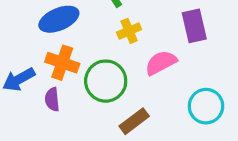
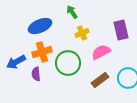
orange cross: (62, 63) -> (42, 52), turned -36
brown rectangle: (134, 121) -> (100, 80), moved

